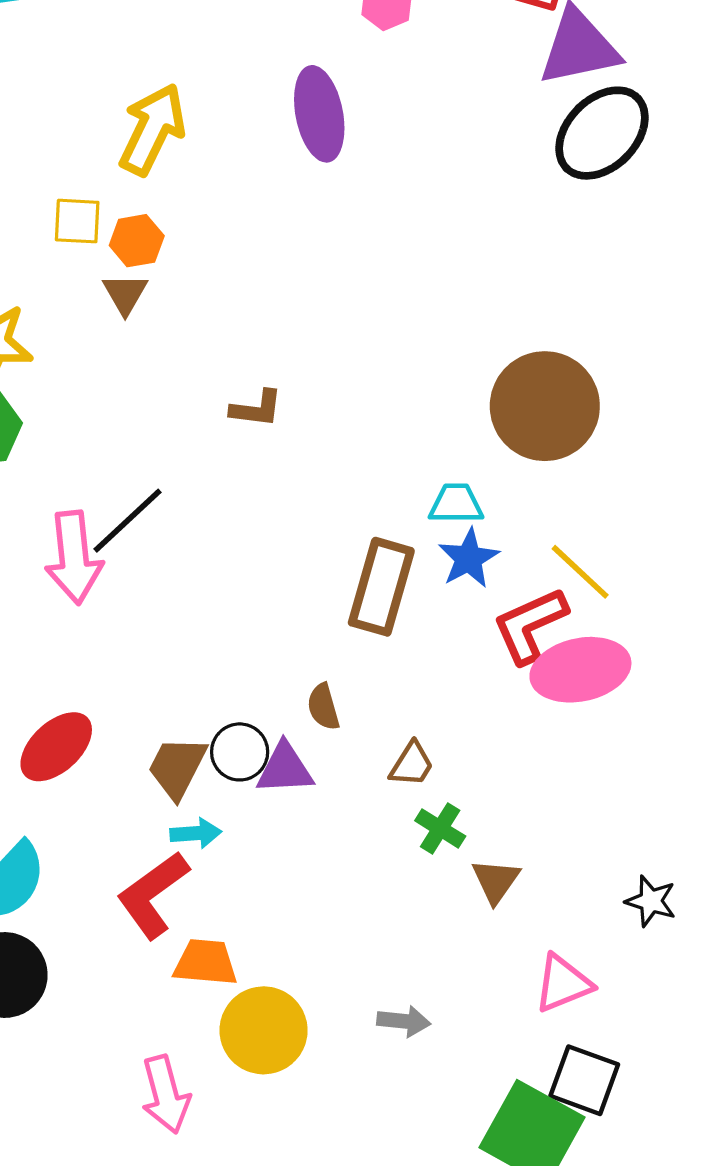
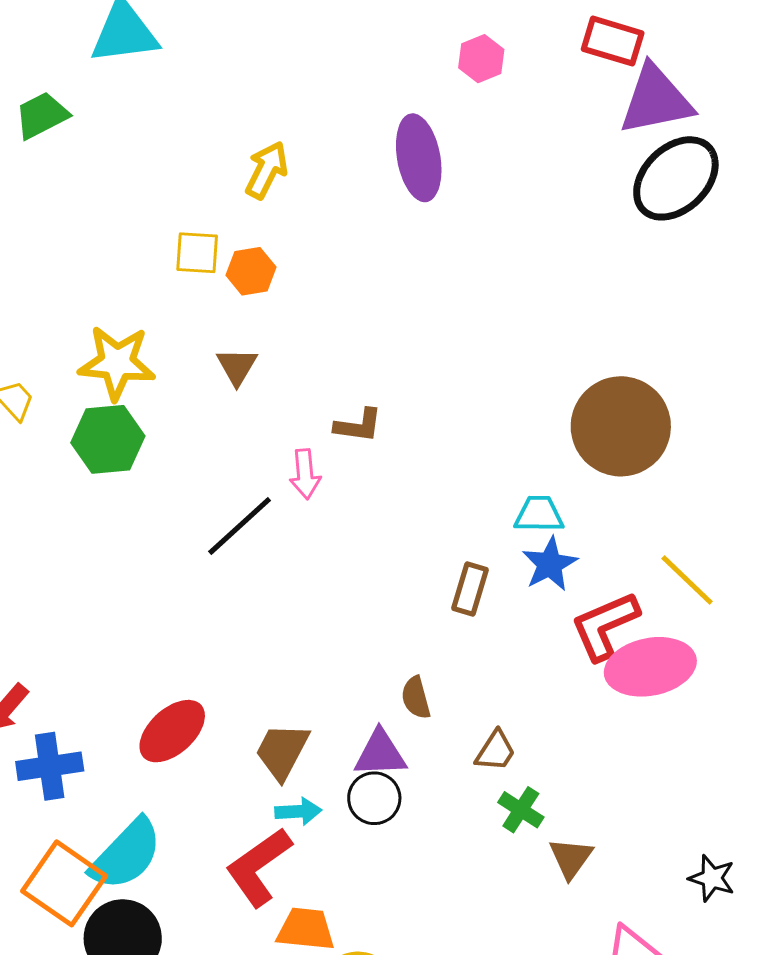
yellow arrow: (152, 129) -> (267, 170), size x0.7
brown triangle: (125, 294) -> (237, 366), moved
pink arrow: (74, 557) -> (305, 474), moved, size x0.6
yellow line: (580, 572) -> (687, 580), moved
brown rectangle: (381, 587) -> (470, 589), size x0.6
black circle: (240, 752) -> (374, 798), moved

